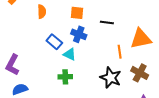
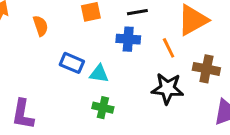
blue cross: (79, 34) -> (128, 39), moved
green cross: (65, 77) -> (103, 108), turned 32

